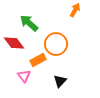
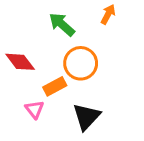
green arrow: (29, 23) -> (62, 24), moved
black triangle: (60, 81) -> (86, 117), size x1.5

